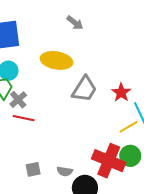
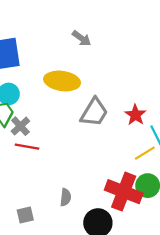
gray square: (33, 169) -> (25, 215), moved
gray semicircle: (65, 171) -> (66, 197), moved, turned -91

